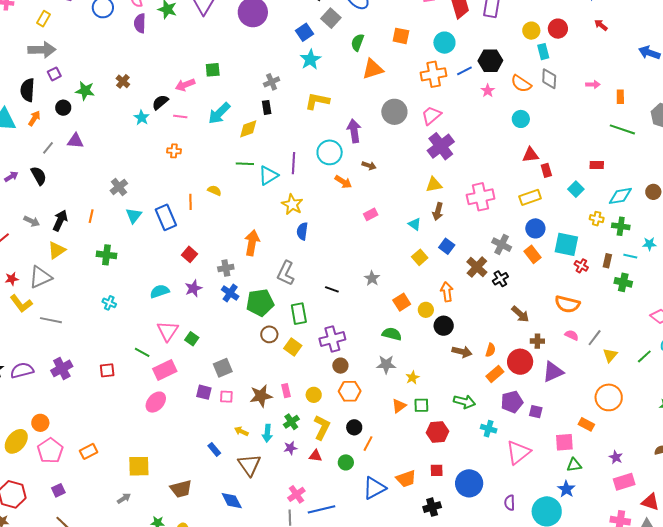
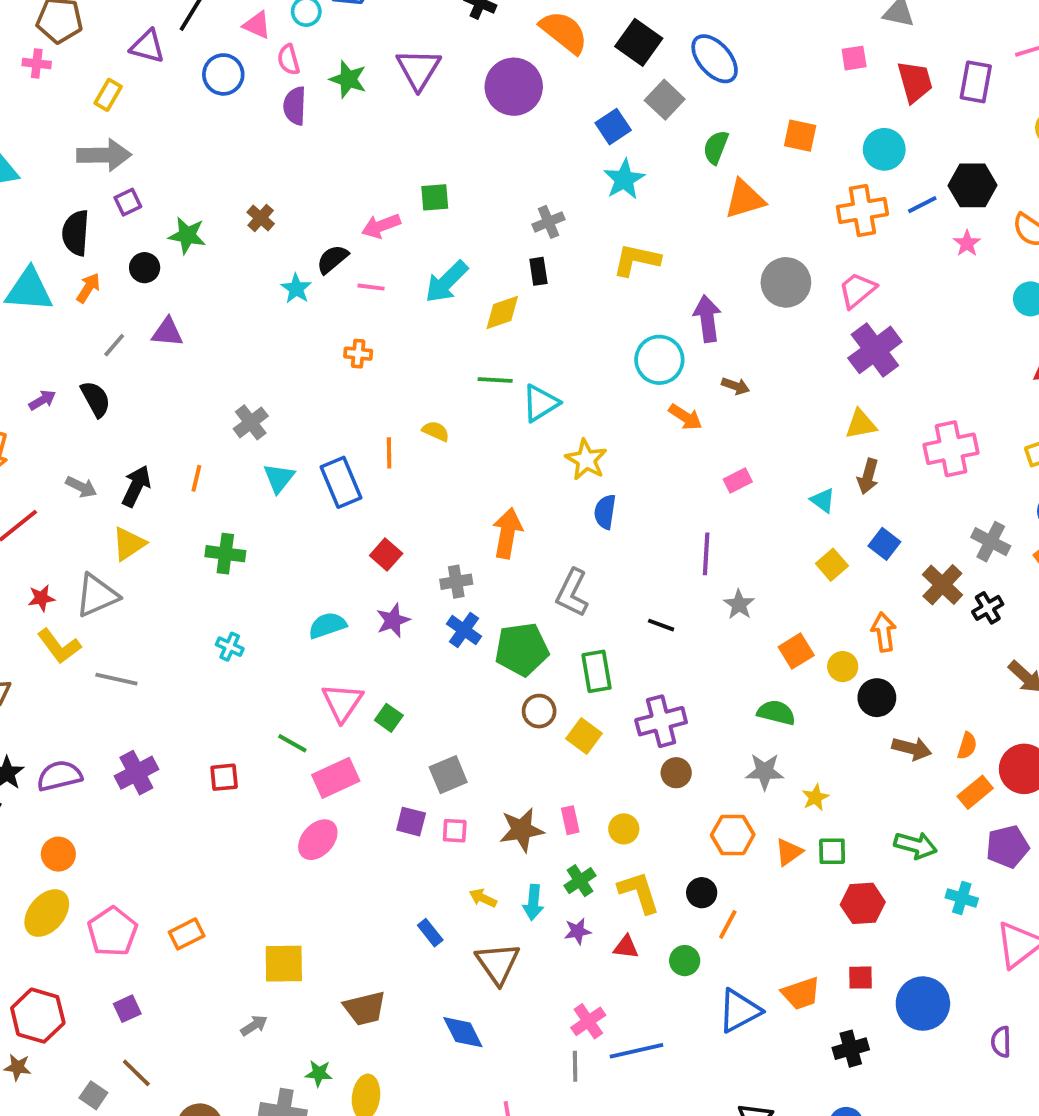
purple line: (294, 163) -> (706, 554), moved
orange hexagon: (350, 391) -> (733, 835), moved
orange circle: (40, 423) -> (58, 854), moved
yellow L-shape: (322, 427) -> (639, 892), turned -45

